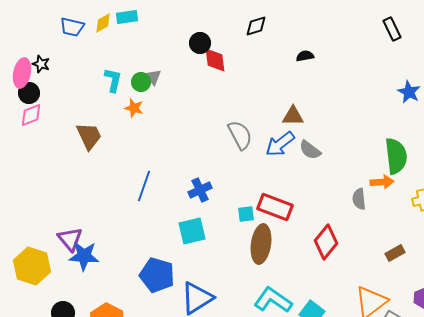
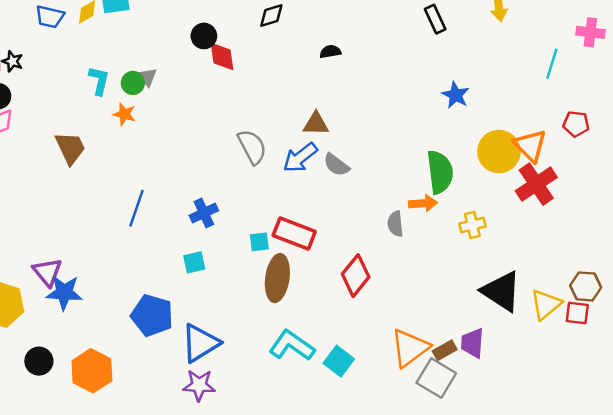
cyan square: (192, 231) -> (194, 262), size x0.7
brown rectangle: (395, 253) -> (445, 350), moved

